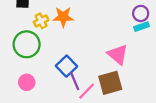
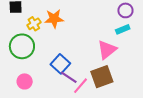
cyan rectangle: (141, 27) -> (123, 29), moved
pink triangle: (118, 54) -> (107, 50), turned 45
purple line: (75, 81) -> (69, 77), turned -30

